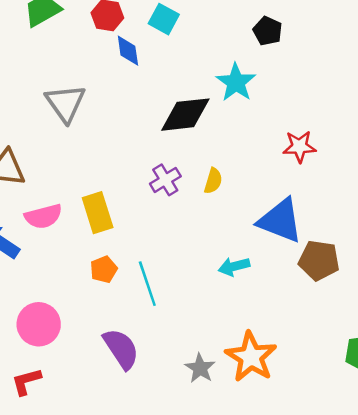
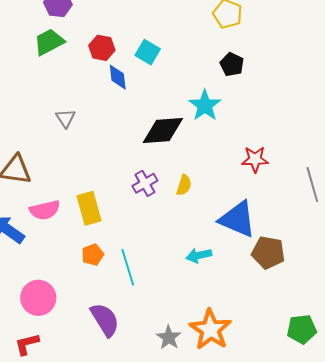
gray triangle: (66, 103) -> (66, 118), size x0.6

